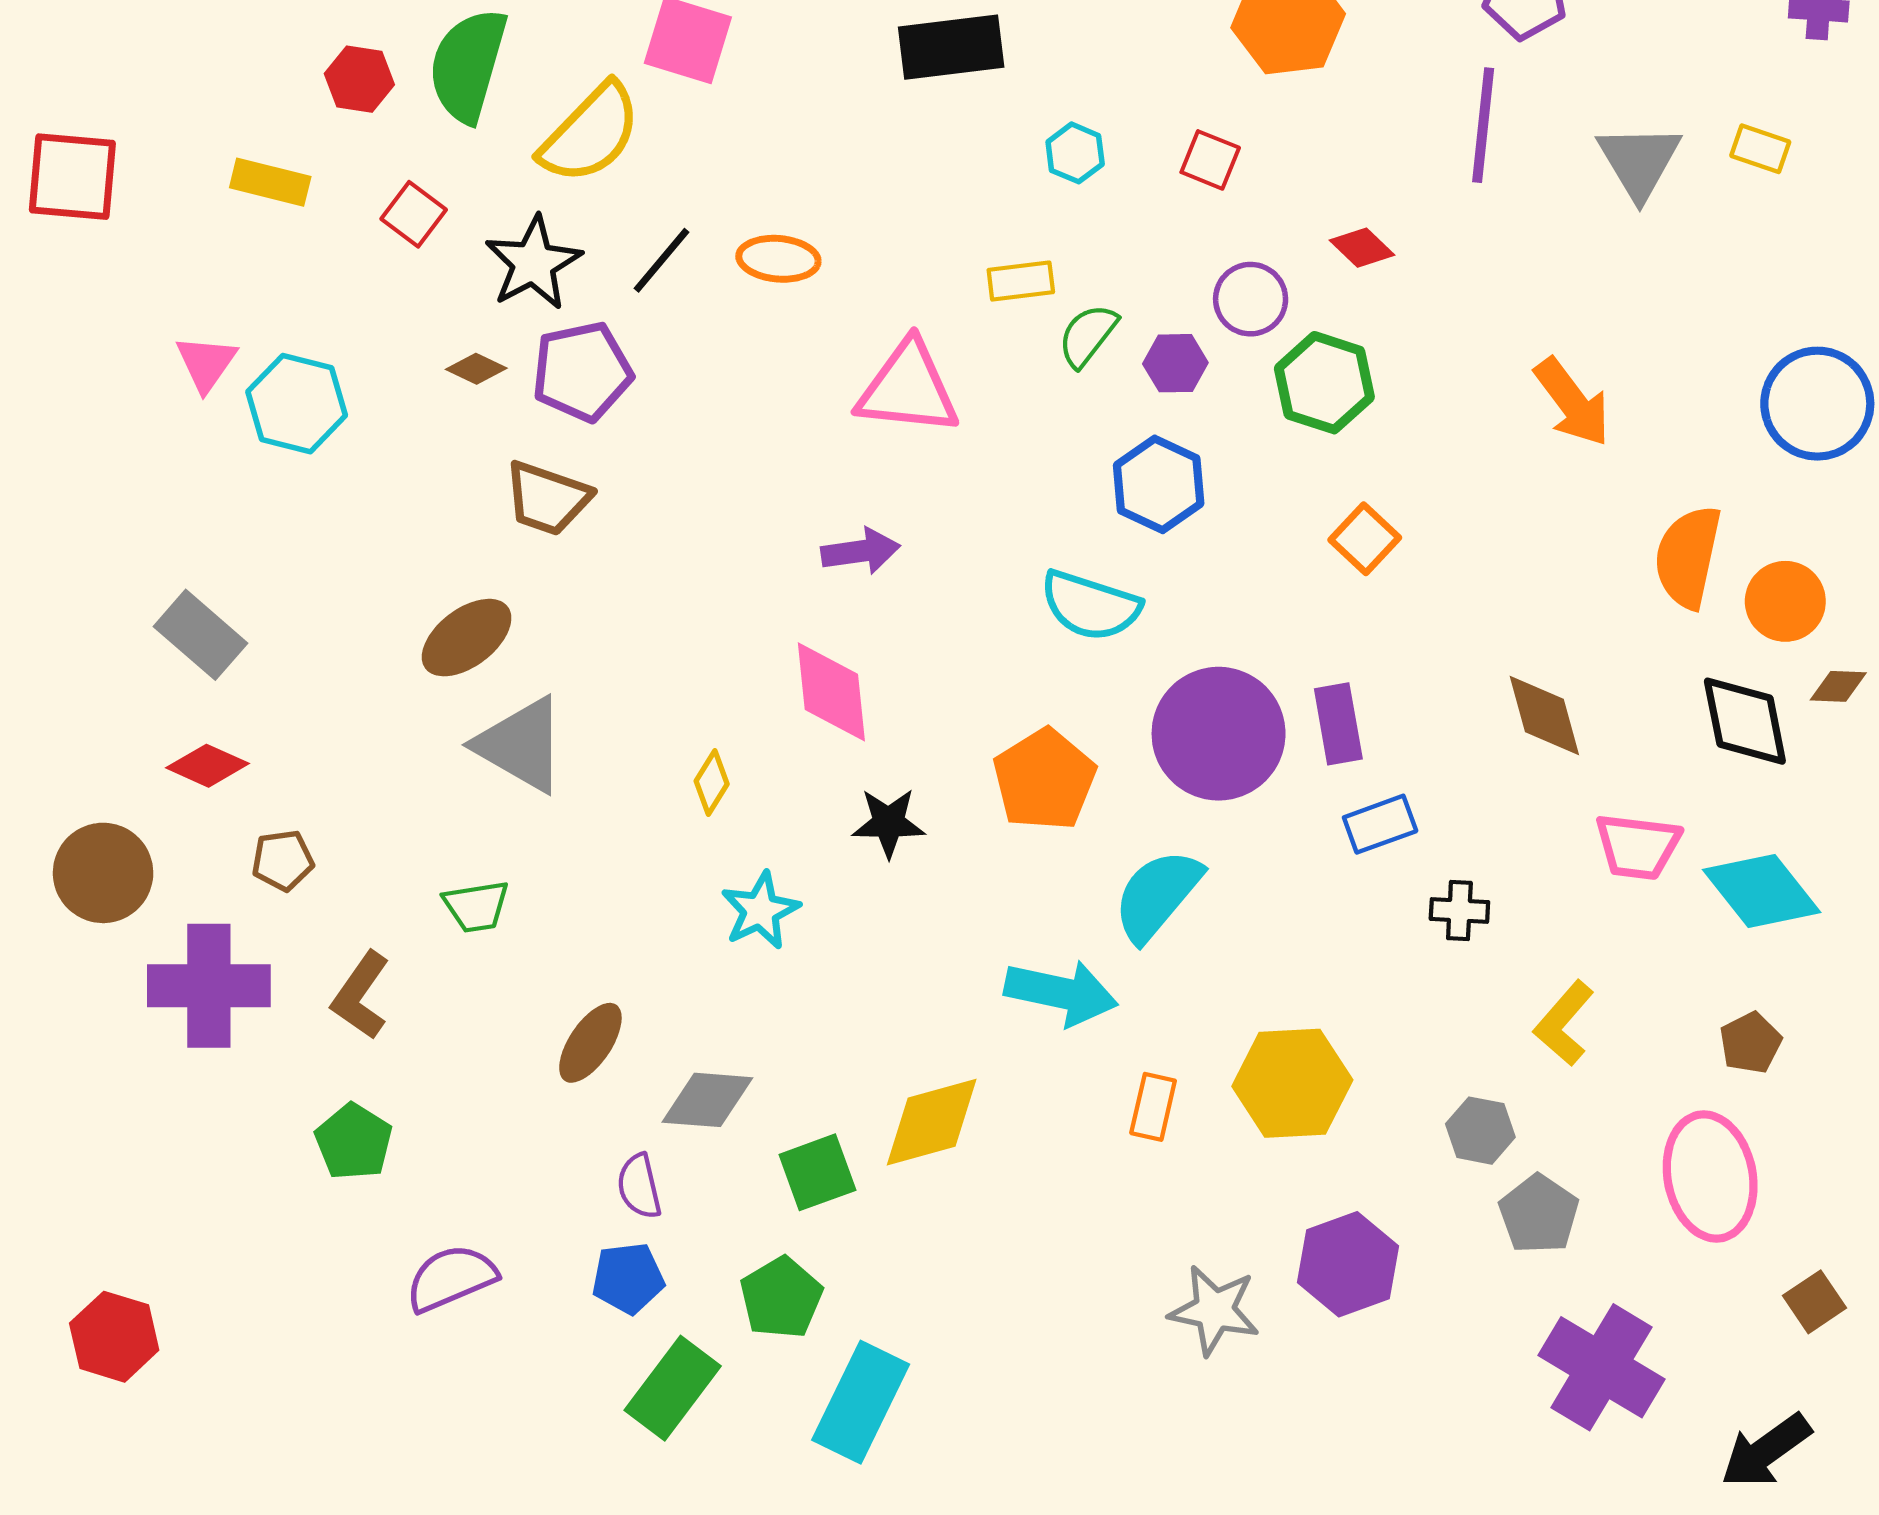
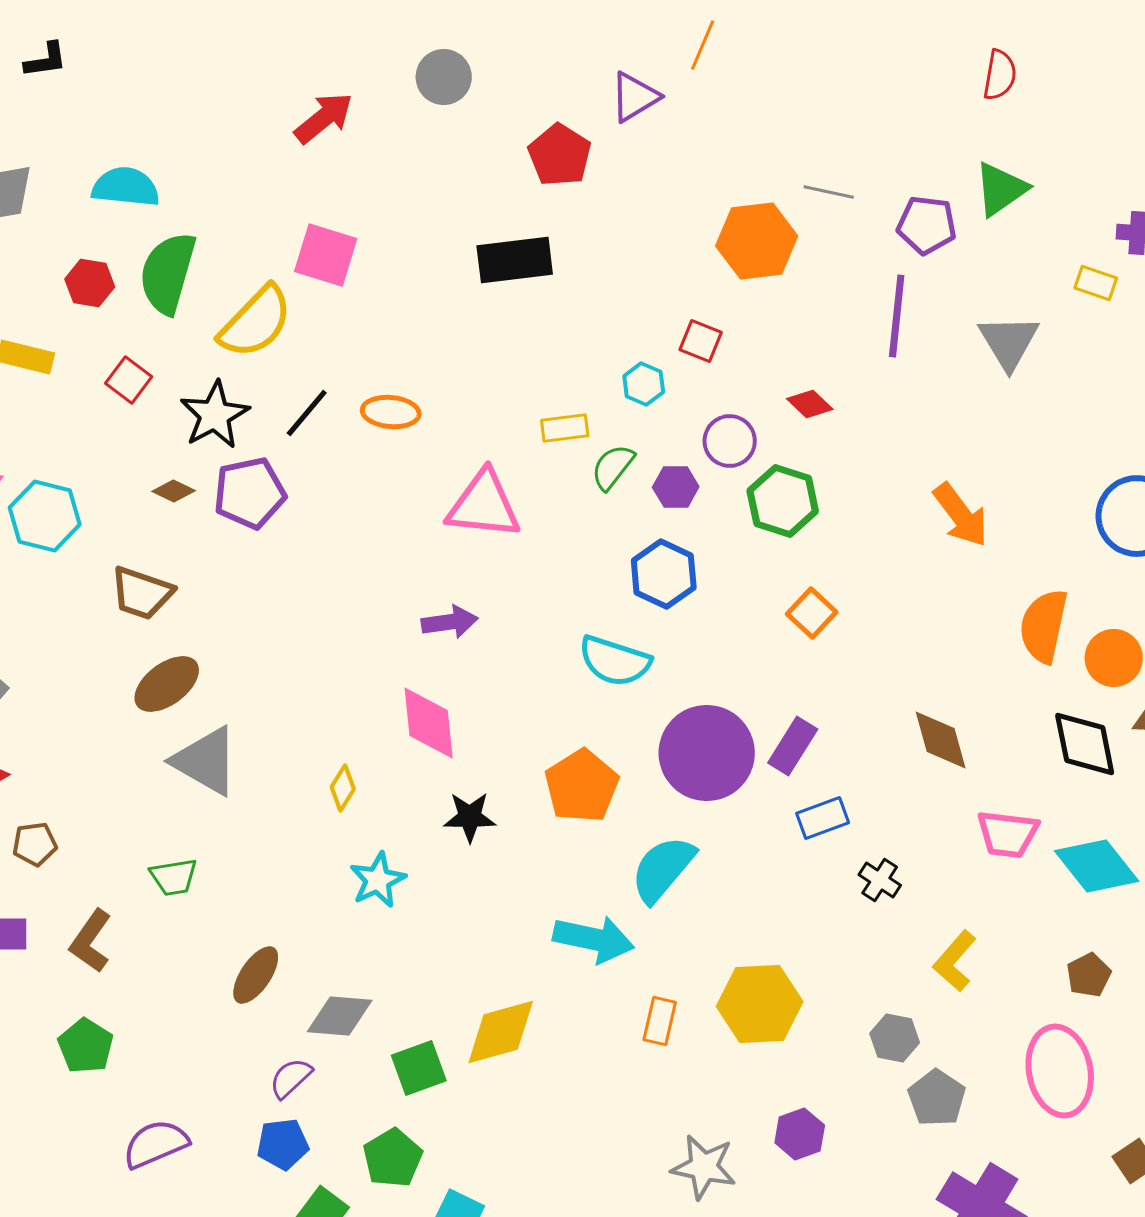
yellow rectangle: (1760, 149) -> (1096, 283), moved
cyan hexagon: (1075, 153) -> (644, 384), moved
brown trapezoid: (547, 498) -> (142, 593), moved
purple rectangle: (1338, 724) -> (793, 746), turned 42
black cross: (1459, 911) -> (880, 880), turned 30
purple semicircle: (639, 1186) -> (291, 1078), turned 60
purple hexagon: (1348, 1264) -> (800, 1134), size x0.7

